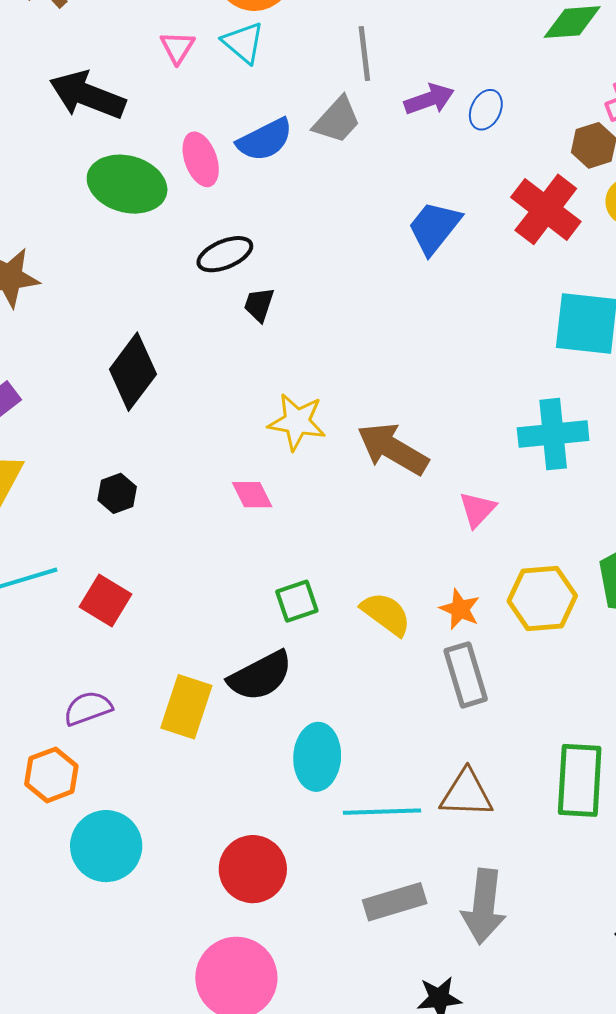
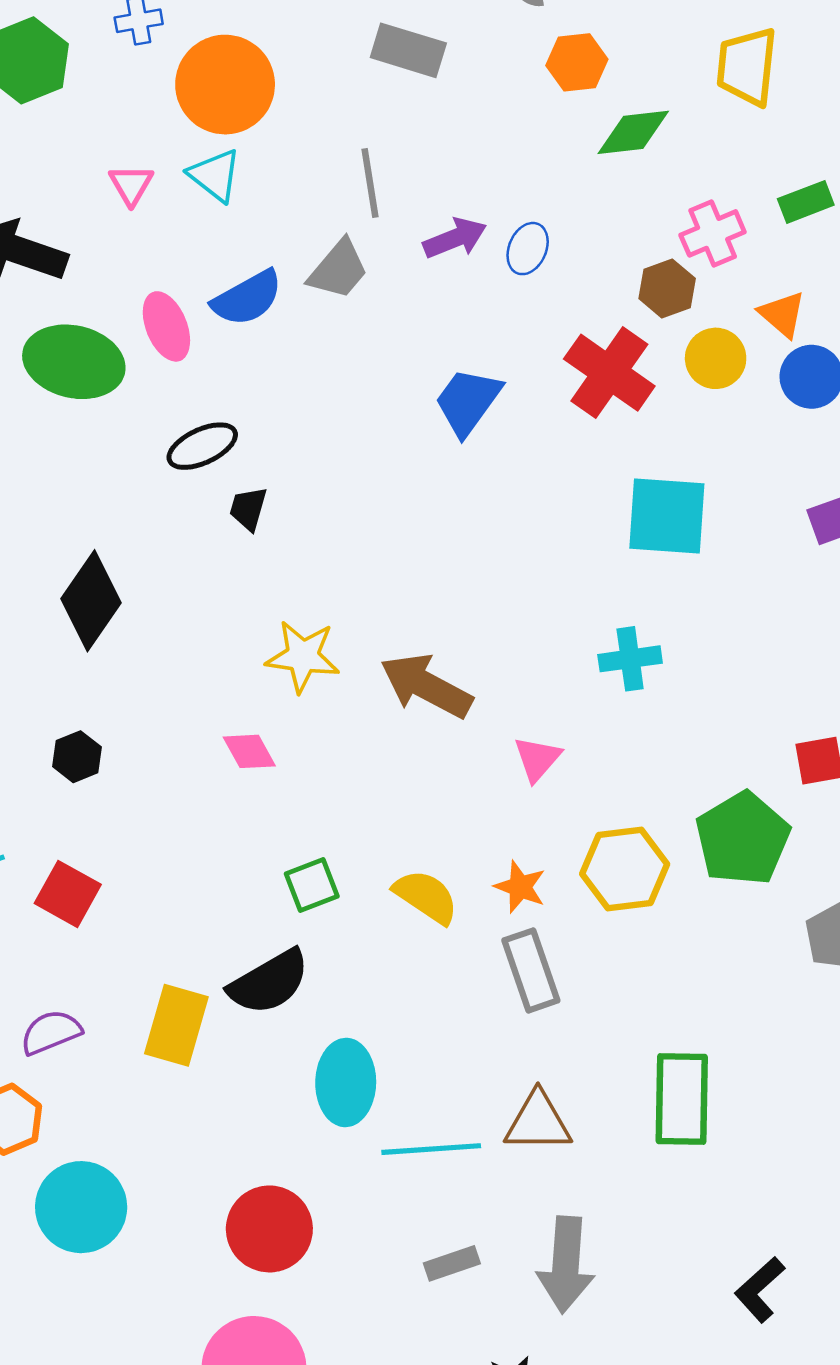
cyan cross: (553, 434) -> (630, 659), size x0.7
gray rectangle: (395, 902) -> (452, 1263), size x0.7

